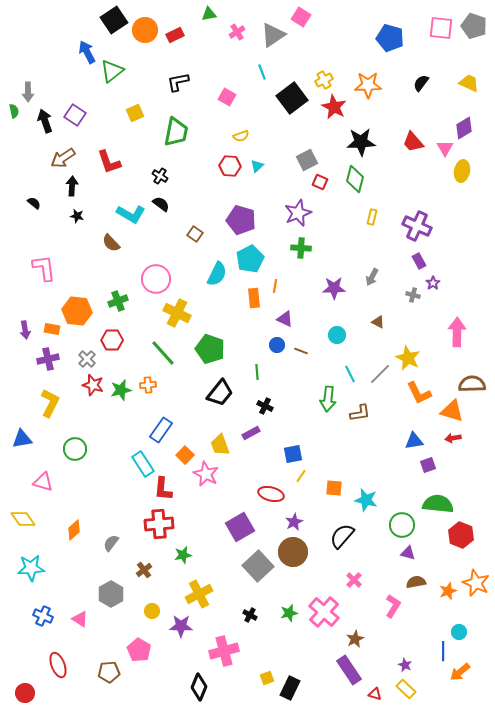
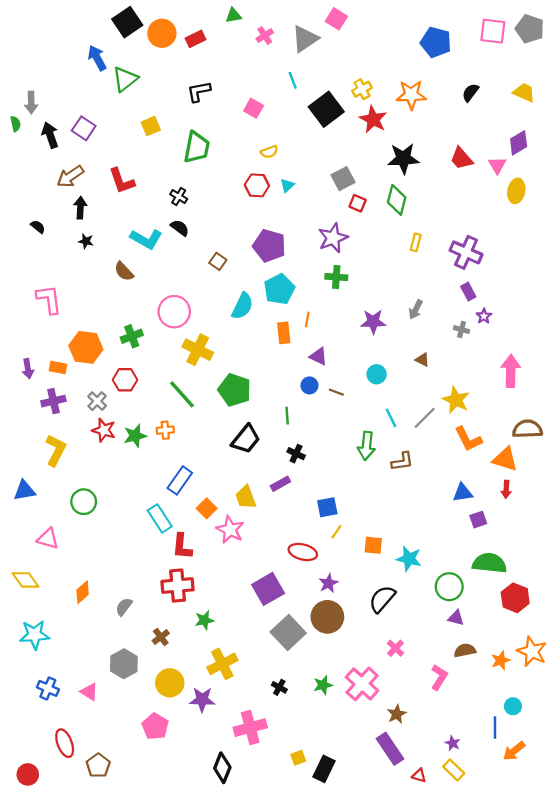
red arrow: (453, 438) -> (506, 489), turned -77
yellow circle: (152, 611) -> (170, 683), size x1.6
brown pentagon: (109, 672) -> (98, 766), moved, turned -30

